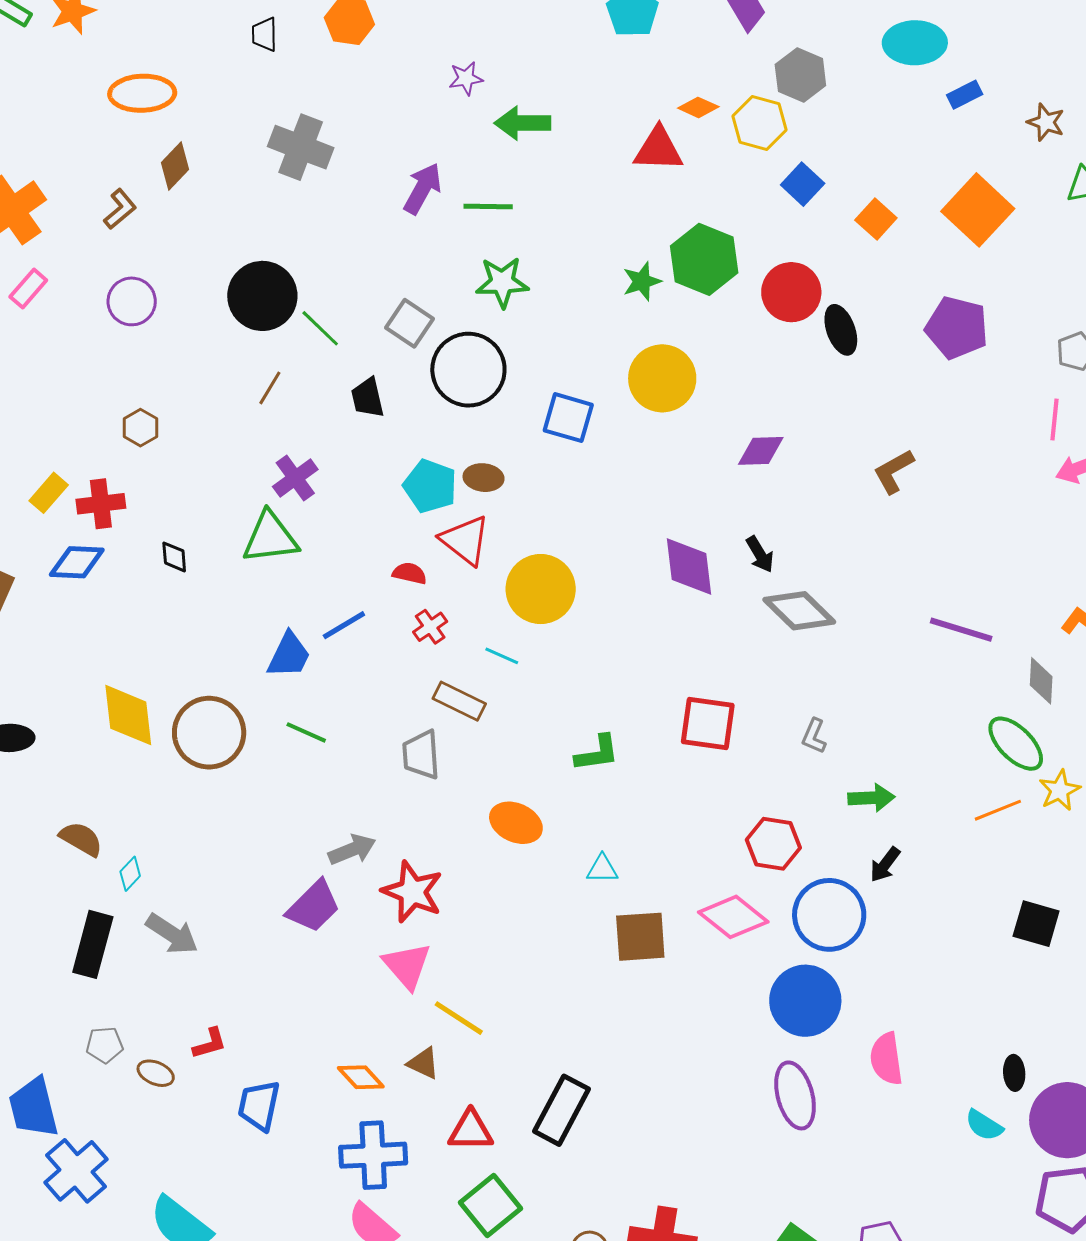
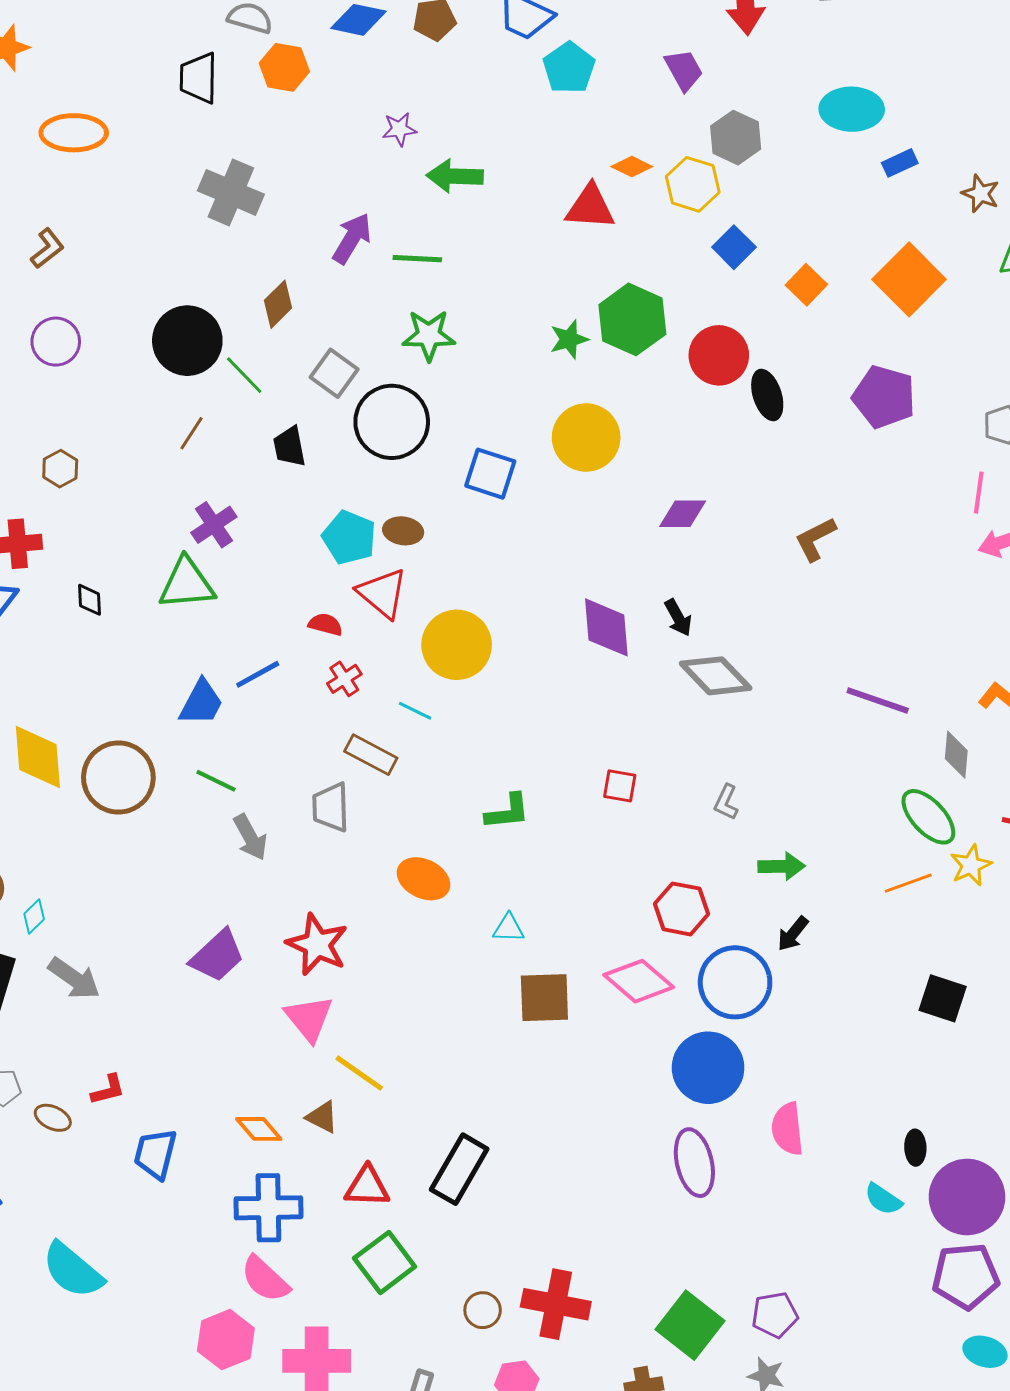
black trapezoid: (265, 34) -> (199, 78), size x1.5
brown diamond: (175, 166) -> (278, 304), moved
red square: (708, 724) -> (620, 786), size x0.6
gray arrow: (352, 850) -> (250, 837), moved, turned 81

